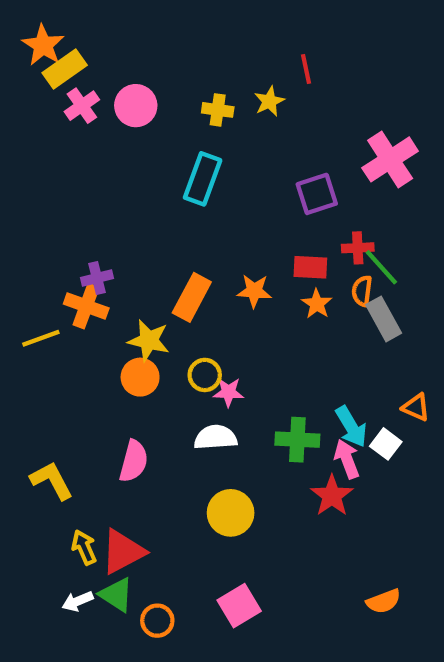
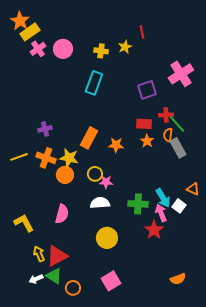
orange star: (254, 291) -> (116, 145), moved
orange cross: (86, 306) -> (46, 158), moved

